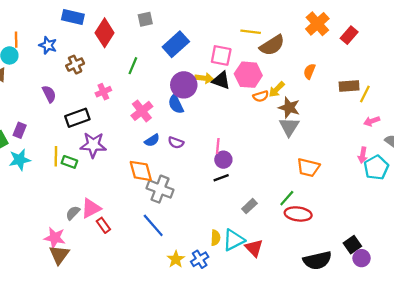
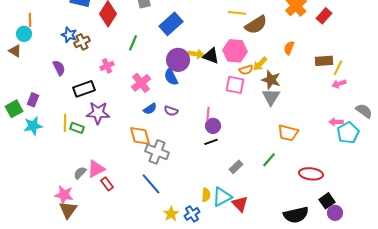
blue star: (48, 45) -> (69, 35), moved
pink square: (221, 55) -> (235, 85), moved
pink arrow: (372, 121) -> (339, 84), moved
pink arrow: (363, 155) -> (336, 122), turned 80
red ellipse: (298, 214) -> (311, 174), moved

